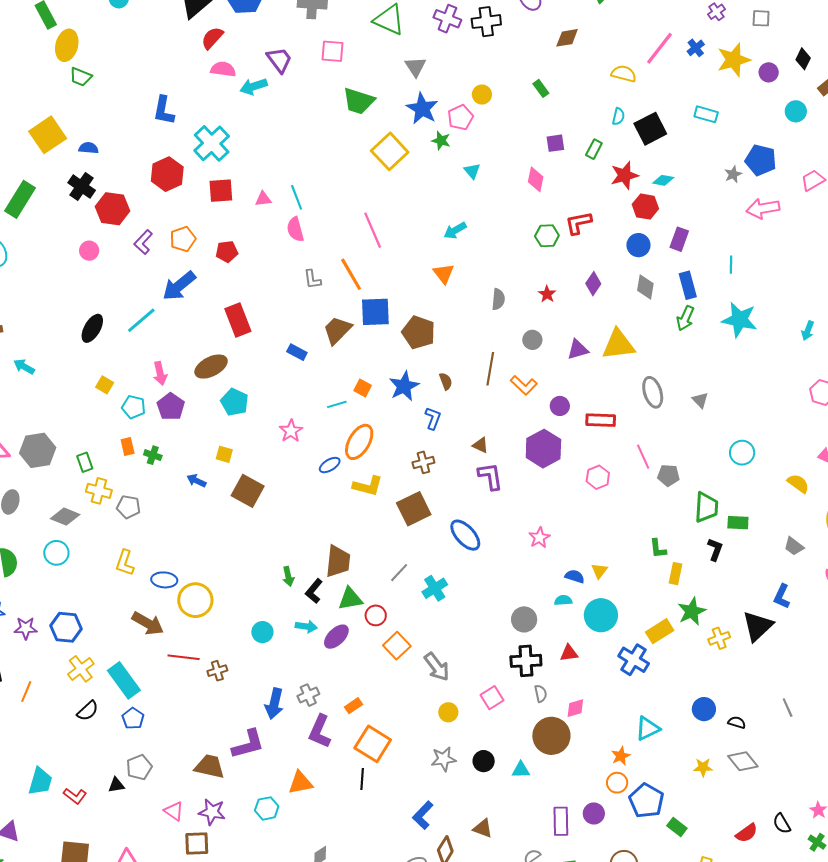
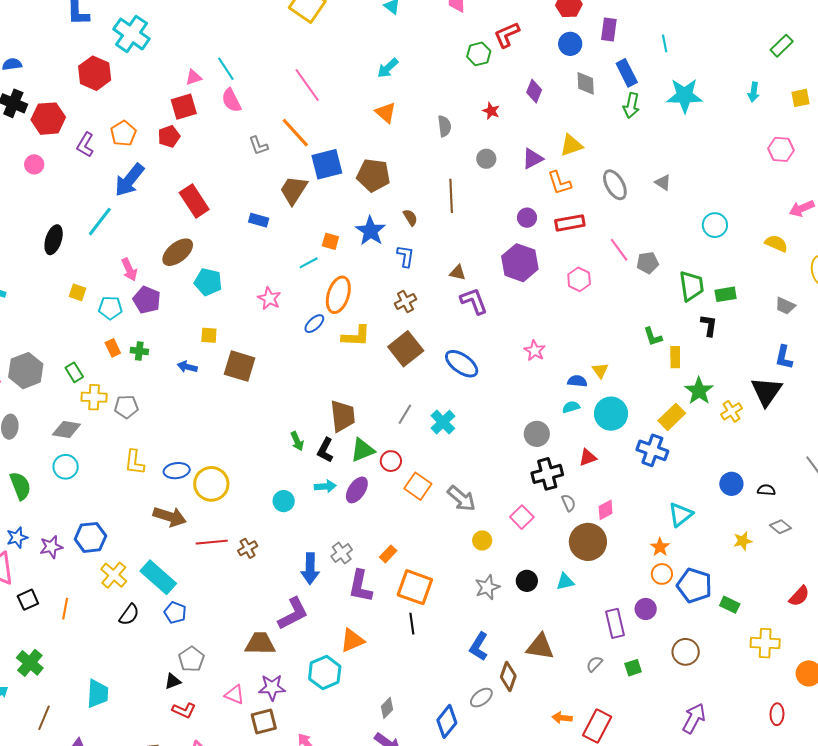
red square: (221, 191) -> (184, 107), moved
yellow triangle: (618, 345) -> (571, 145), size x0.7
orange L-shape: (524, 385) -> (559, 183), moved, turned 40
gray diamond: (743, 761) -> (780, 527), size x0.7
red L-shape: (75, 796) -> (184, 710), moved
cyan hexagon: (267, 808) -> (325, 673), size x1.4
brown triangle: (483, 828) -> (540, 647), size x1.4

